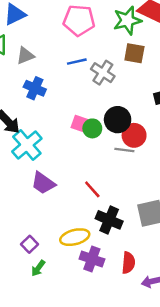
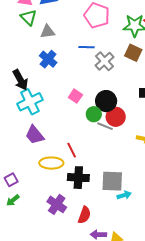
green circle: (92, 128) -> (94, 114), moved
black cross: (109, 220) -> (78, 178), turned -35
yellow ellipse: (75, 237) -> (51, 163), moved

